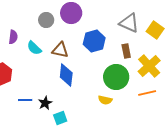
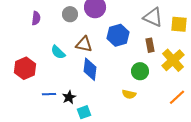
yellow square: (155, 30) -> (179, 24), turned -30
purple semicircle: (13, 37) -> (36, 18), moved
cyan semicircle: (34, 48) -> (58, 52), moved
green circle: (116, 77) -> (140, 71), size x0.7
orange line: (147, 93) -> (177, 97), moved, turned -30

